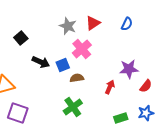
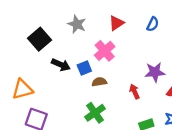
gray star: (68, 26) -> (77, 24), moved
black square: (21, 38) -> (40, 39), size x1.5
red arrow: (110, 87) -> (135, 91), turned -48

